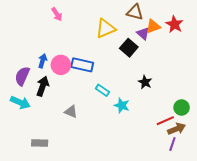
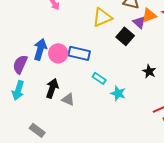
blue arrow: (43, 61) -> (40, 49), size x1.5
black star: (145, 82) -> (149, 71), moved
black arrow: (43, 86) -> (52, 88), moved
cyan arrow: (20, 102) -> (18, 90), turned 84
gray rectangle: (40, 143) -> (37, 130), turned 35

